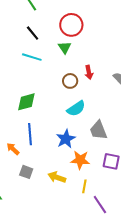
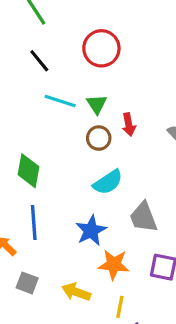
green triangle: (65, 47) -> (97, 104), moved
cyan line: (32, 57) -> (60, 101), moved
green diamond: (26, 102) -> (29, 171), turned -65

